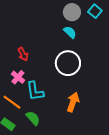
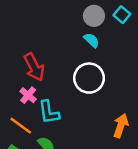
red arrow: (23, 54) -> (34, 67), size x1.6
orange arrow: (73, 102) -> (121, 126), moved

